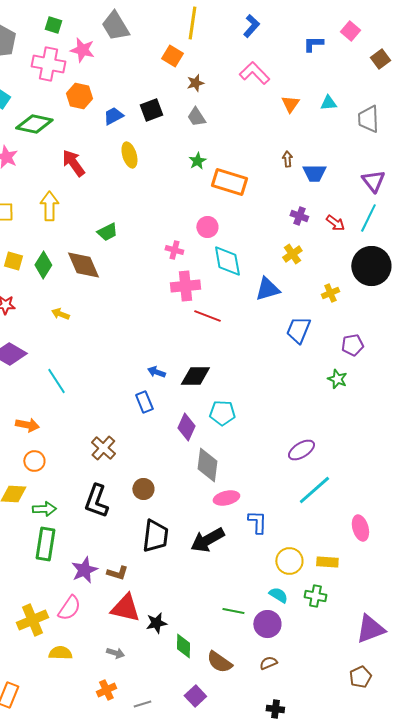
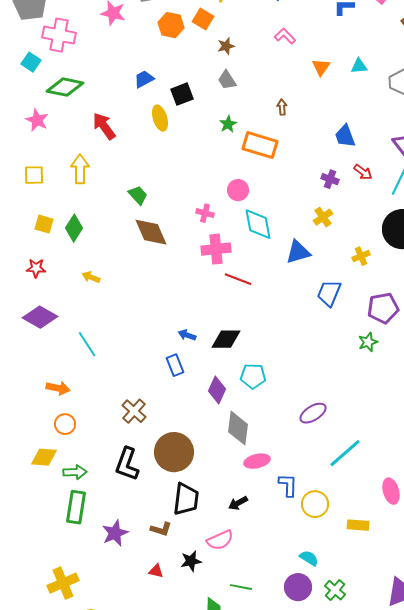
pink cross: (48, 64) -> (59, 35), moved
pink L-shape: (254, 73) -> (285, 36), size x0.7
orange hexagon: (79, 96) -> (171, 25), moved
black square: (151, 110) -> (182, 94), moved
brown arrow: (287, 159) -> (282, 107), moved
blue trapezoid: (314, 173) -> (345, 136), turned 70
red arrow: (335, 223) -> (363, 172), moved
green trapezoid: (107, 232) -> (138, 195), turned -105
brown diamond: (83, 265) -> (151, 232), moved
purple pentagon: (352, 345) -> (383, 308), size x1.4
green star: (337, 379) -> (368, 342), turned 30
purple ellipse: (301, 450) -> (313, 413), moved
brown circle: (143, 489) -> (174, 452), size x1.8
black arrow: (207, 540) -> (238, 503), size x0.6
yellow circle: (289, 561) -> (315, 504), moved
brown L-shape: (117, 573) -> (161, 529), moved
green cross: (315, 596) -> (335, 590), moved, turned 30
pink semicircle: (69, 608) -> (220, 540), moved, turned 32
red triangle: (125, 608) -> (156, 571), size x0.5
green line: (233, 611) -> (241, 587), moved
black star: (156, 623) -> (191, 561), moved

